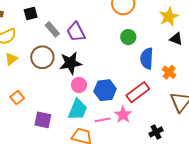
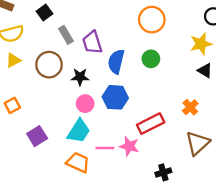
black square: (31, 14) -> (44, 13), turned -32
blue semicircle: (147, 58) -> (116, 62), moved
black star: (71, 63) -> (80, 77), size x0.7
blue hexagon: (105, 90) -> (115, 97), moved
pink star: (123, 115) -> (129, 146), turned -30
purple square: (43, 120) -> (37, 136), turned 36

